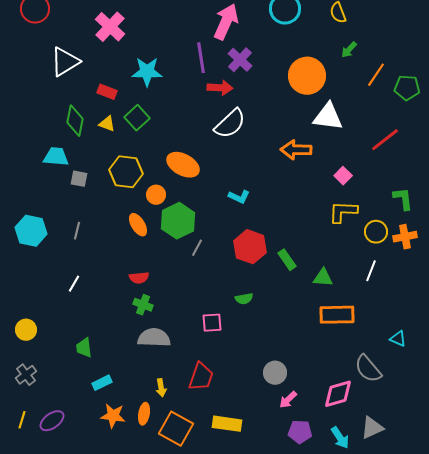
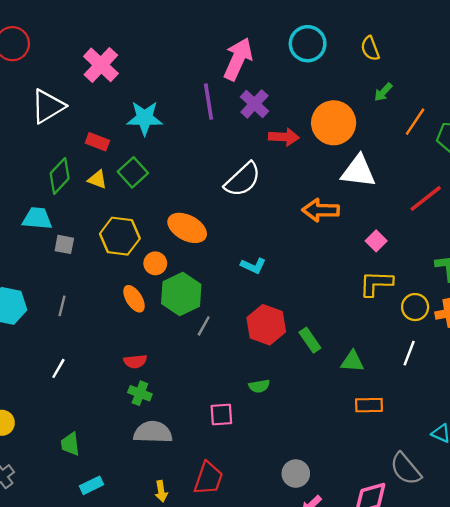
red arrow: (220, 88) -> (284, 137), moved
green diamond: (75, 121) -> (60, 176), turned 32
orange rectangle: (337, 315) -> (369, 405), size x0.7

